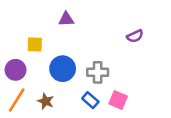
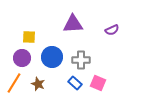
purple triangle: (66, 19) -> (73, 24), moved, size x1.5
purple circle: (16, 70) -> (22, 58), moved

